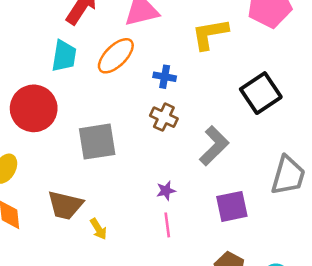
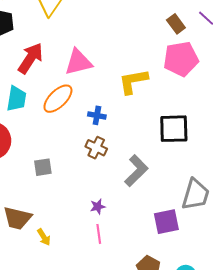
black square: (261, 93) -> (174, 129), turned 32
gray square: (97, 142) -> (43, 167), size x0.6
purple square: (232, 206) -> (166, 222), moved

